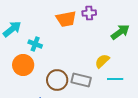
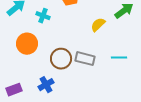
cyan cross: (35, 44) -> (43, 16), moved
yellow semicircle: (102, 61) -> (98, 25), moved

